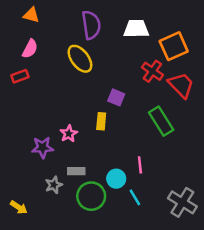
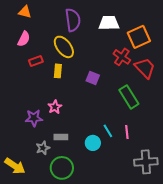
red rectangle: (20, 76) -> (36, 61), moved
yellow rectangle: (101, 121) -> (58, 71), moved
pink line: (140, 165) -> (127, 132), moved
green circle: (91, 196) -> (62, 168), moved
cyan line: (135, 197) -> (108, 131), moved
gray cross: (182, 202) -> (146, 162), turned -35
yellow arrow: (19, 207) -> (15, 166), size x1.5

